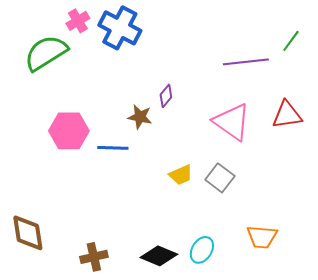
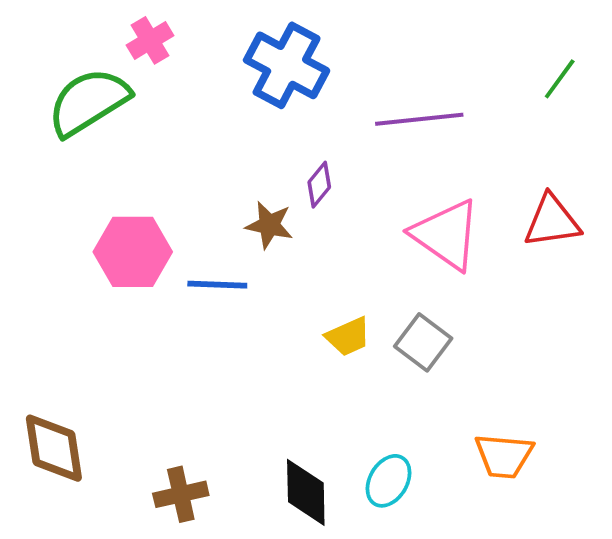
blue cross: (120, 28) -> (287, 65), moved
purple line: (246, 62) -> (419, 119), moved
black diamond: (159, 256) -> (306, 492), turned 66

